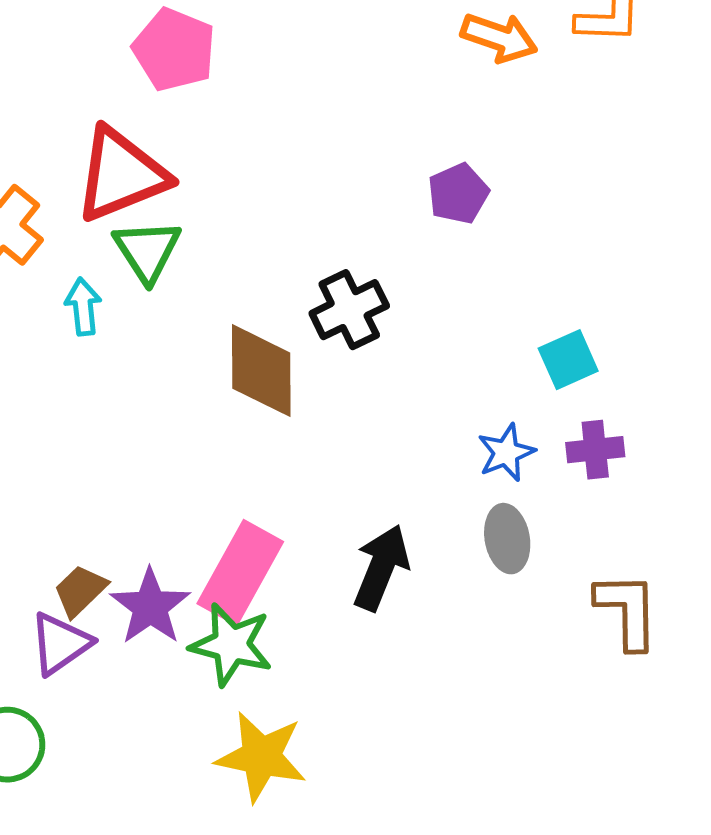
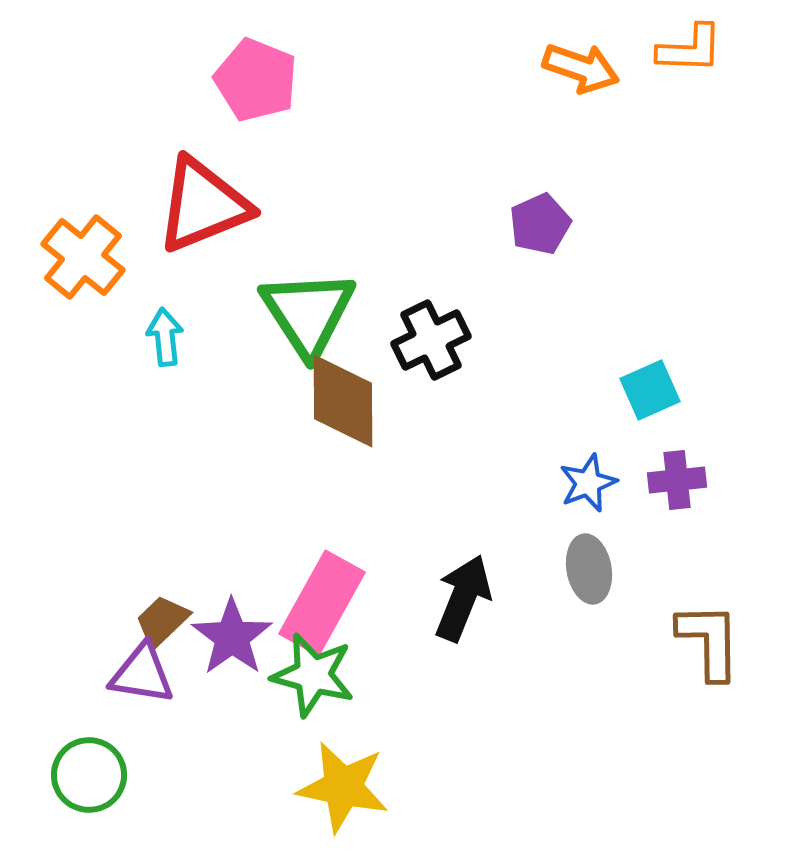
green triangle: (147, 251) -> (308, 313), moved, size x1.4
purple triangle: (60, 644) -> (142, 674), turned 44

